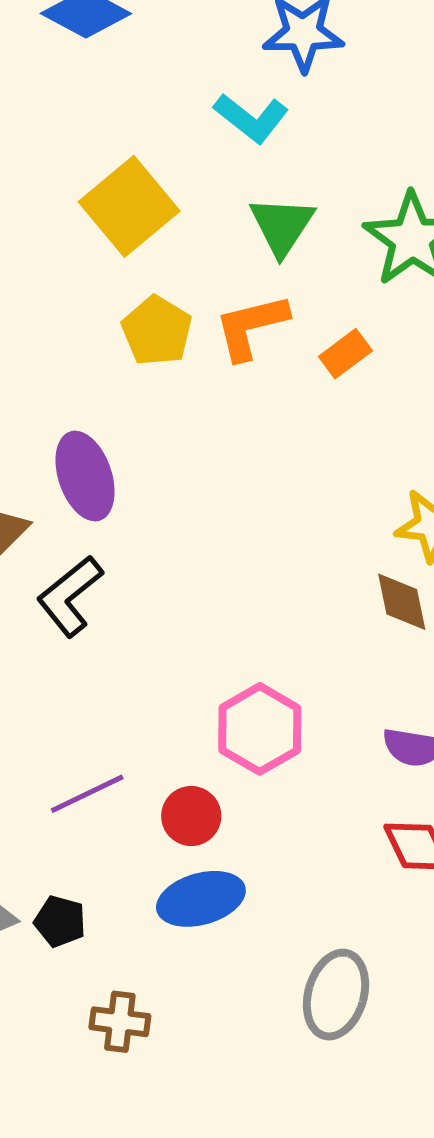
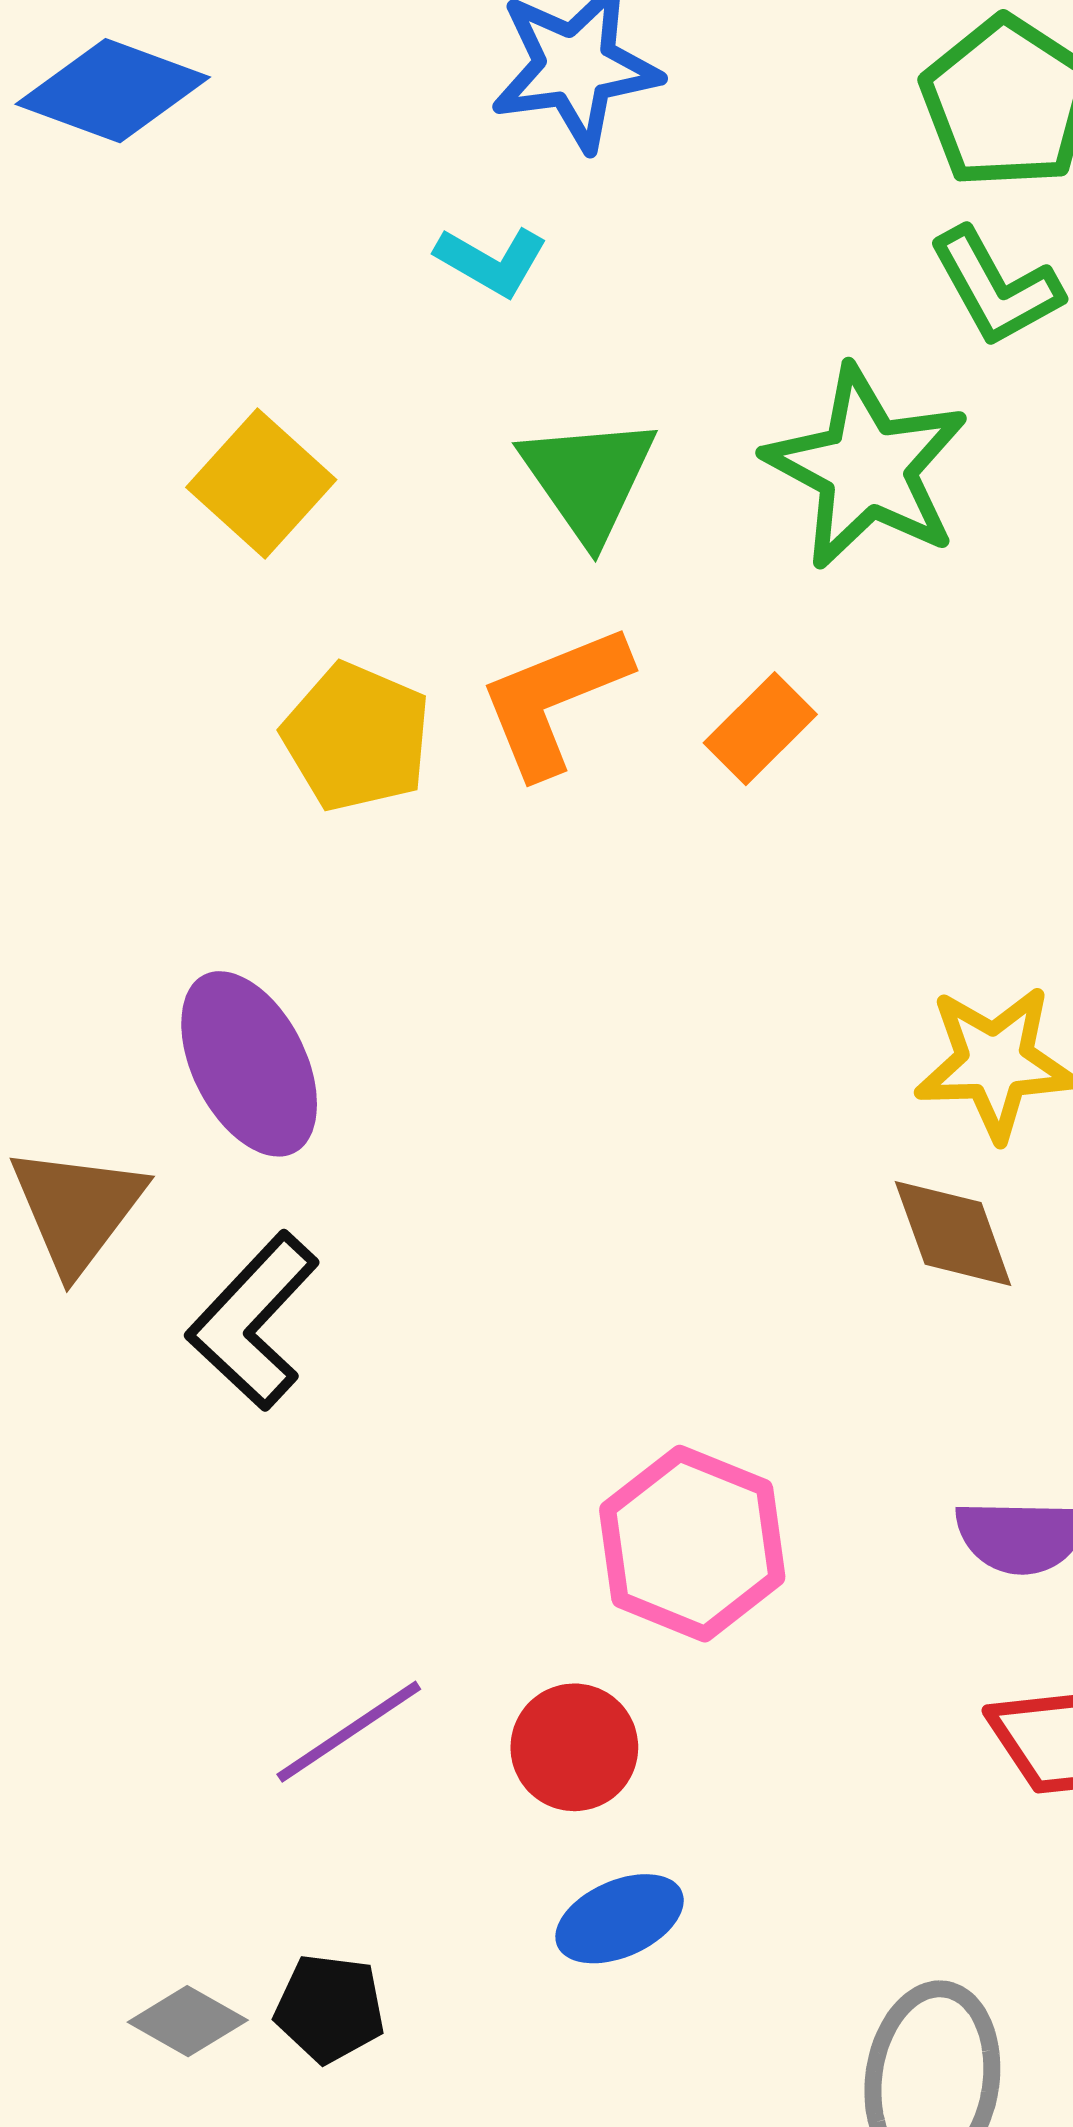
cyan L-shape: (251, 118) -> (492, 261), size x0.7
yellow square: (129, 206) -> (261, 484), size x0.7
blue ellipse: (201, 899) -> (620, 1919), size x0.7

